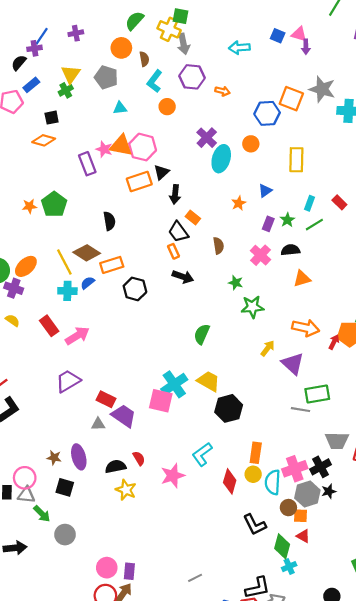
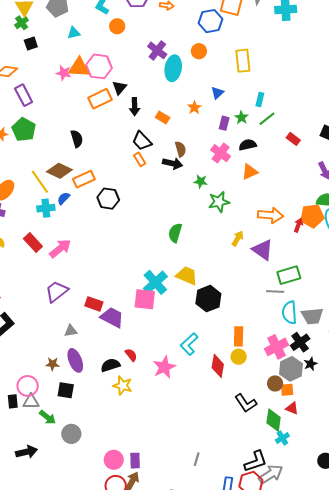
black square: (52, 118) -> (31, 44), moved
purple rectangle: (87, 164) -> (24, 95), moved
red rectangle: (339, 202) -> (293, 139), moved
orange rectangle: (193, 217) -> (163, 117), moved
black arrow: (183, 277) -> (173, 163), moved
orange triangle: (302, 279) -> (250, 172), moved
gray triangle: (98, 424) -> (71, 331), moved
cyan semicircle: (273, 482) -> (289, 312), moved
gray line: (195, 578) -> (197, 459), turned -40

